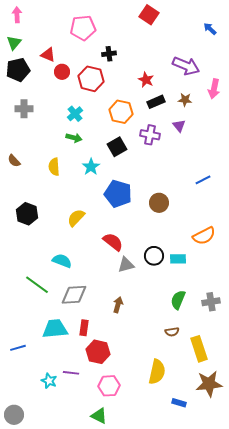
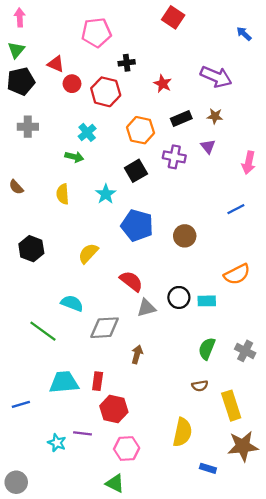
red star: (146, 80) -> (163, 84), moved
pink arrow: (214, 89) -> (249, 163), moved
green arrow: (74, 138) -> (74, 157), moved
gray diamond: (74, 295) -> (105, 328), moved
gray cross: (211, 302) -> (245, 351), turned 36

